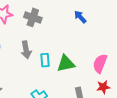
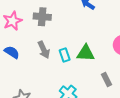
green triangle: (66, 64) -> (86, 53), turned 30

